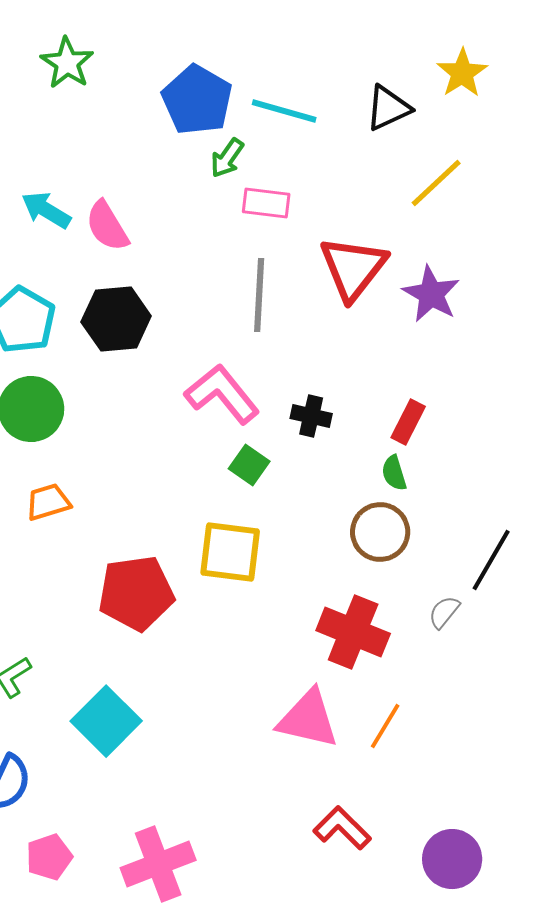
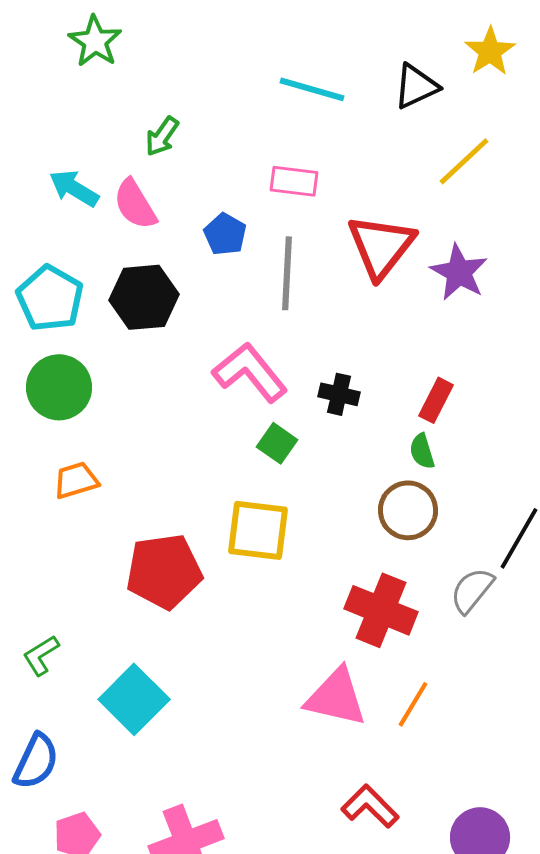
blue pentagon: (197, 100) -> (225, 234), moved, size x0.6
green arrow: (227, 158) -> (162, 136), moved
gray semicircle: (444, 612) -> (472, 590), size x1.4

